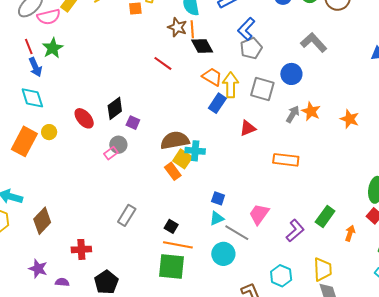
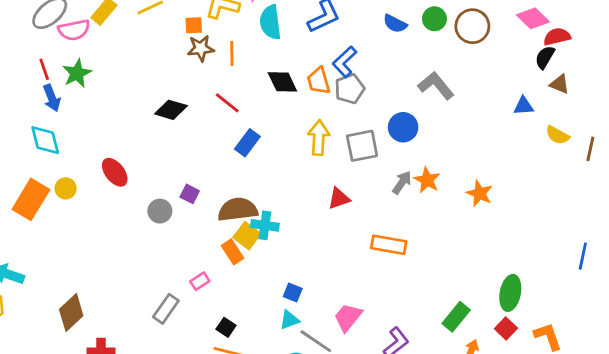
brown star: (177, 27) -> (201, 48), moved, turned -30
orange line: (192, 29) -> (232, 54), moved
orange trapezoid: (212, 77) -> (319, 81), moved, turned -140
gray square: (262, 89) -> (362, 146), turned -30
blue rectangle: (217, 103) -> (247, 143), moved
black diamond: (115, 108) -> (171, 110), moved, turned 50
purple square: (133, 123) -> (190, 194), moved
pink rectangle: (111, 153) -> (200, 281), moved
green rectangle: (325, 217) -> (456, 317), moved
brown diamond: (42, 221) -> (71, 312), moved

